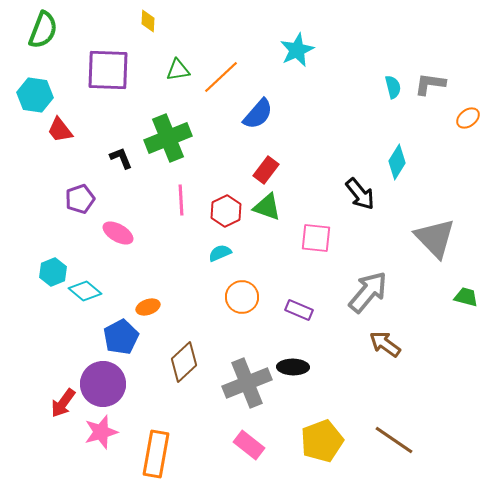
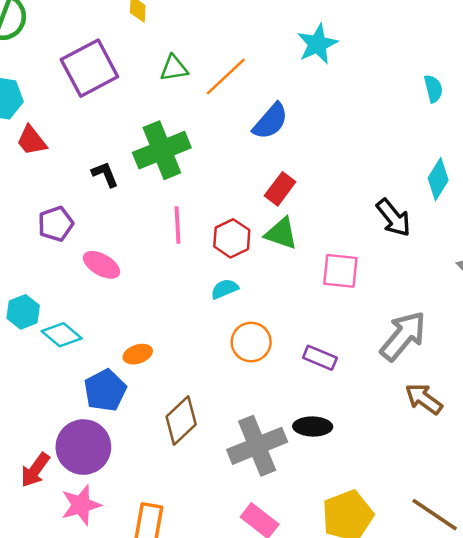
purple square: (108, 70) -> (89, 68), turned -30

